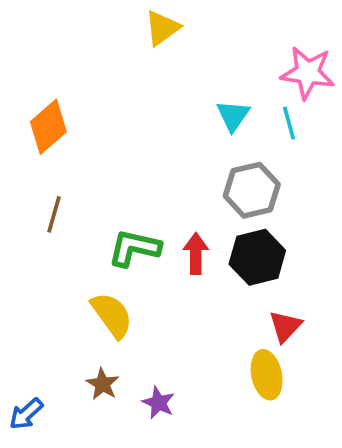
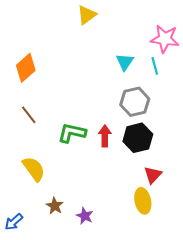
brown line: (54, 214) -> (29, 115), turned -54
yellow semicircle: (112, 315) -> (34, 169), moved

